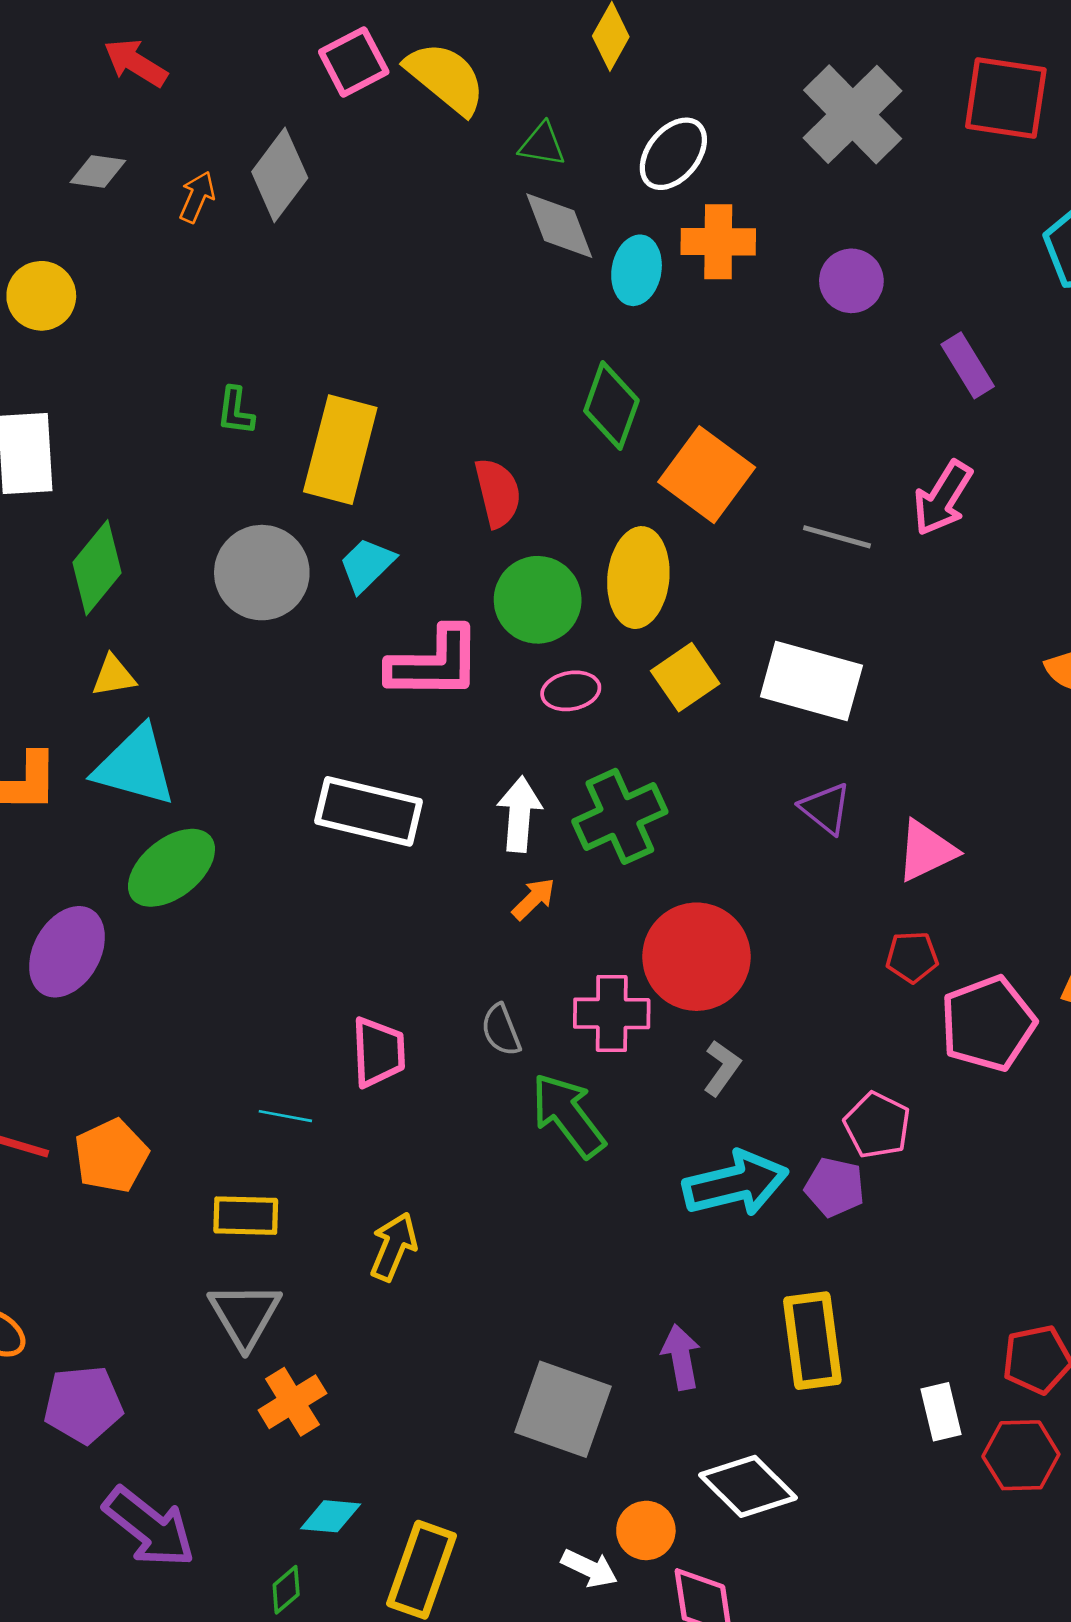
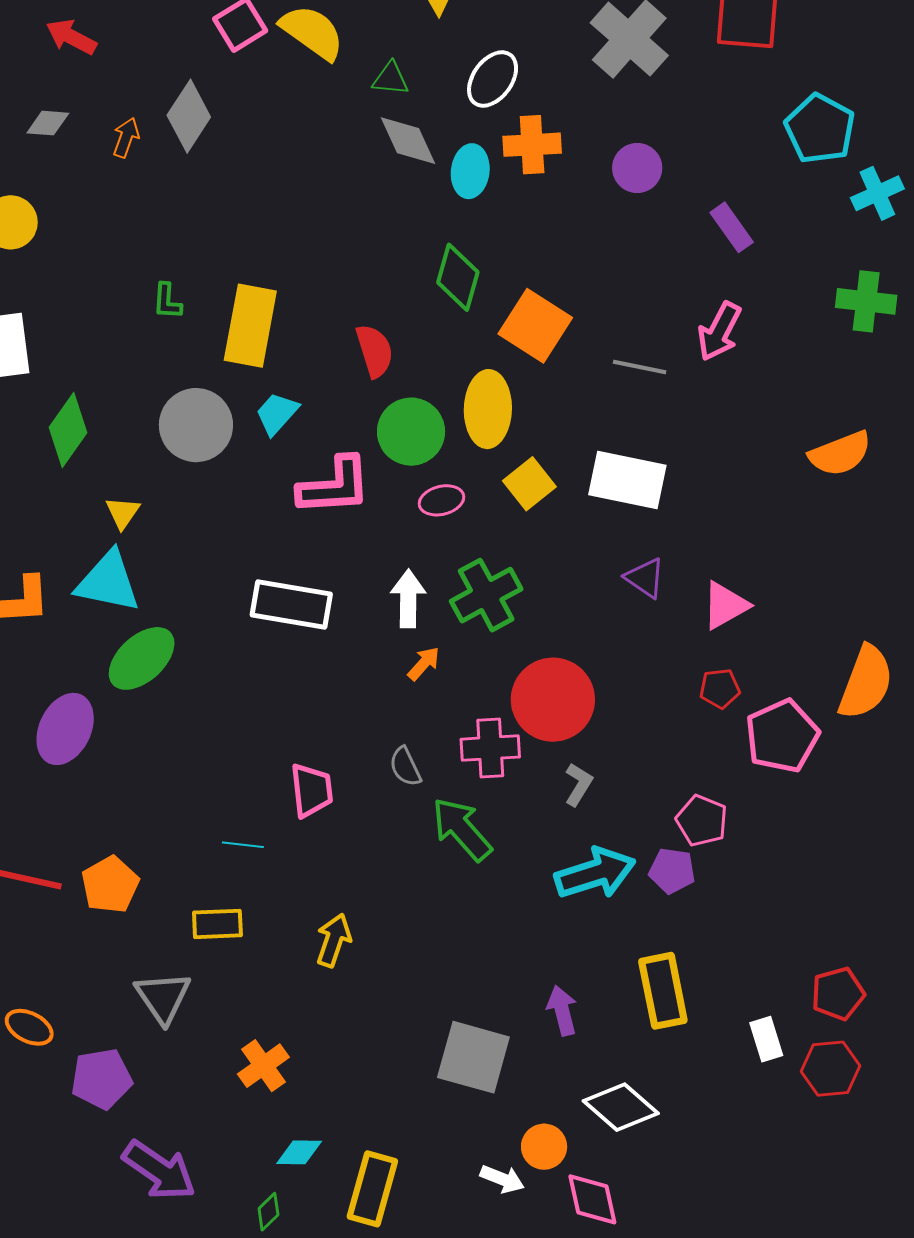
yellow triangle: (114, 676) -> (123, 513), moved, turned -42
gray triangle: (245, 1315) -> (163, 997), moved

